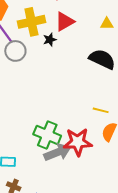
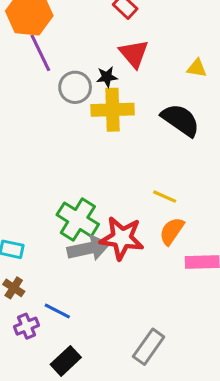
yellow cross: (31, 22) -> (113, 110), moved
red triangle: (65, 22) -> (134, 54), turned -50
gray circle: (15, 51) -> (75, 87), moved

